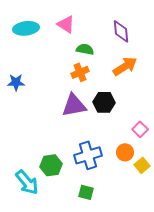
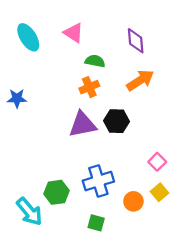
cyan ellipse: (26, 28) -> (28, 37), turned 65
pink square: (140, 129) -> (157, 162), moved
orange circle: (125, 152) -> (133, 201), moved

